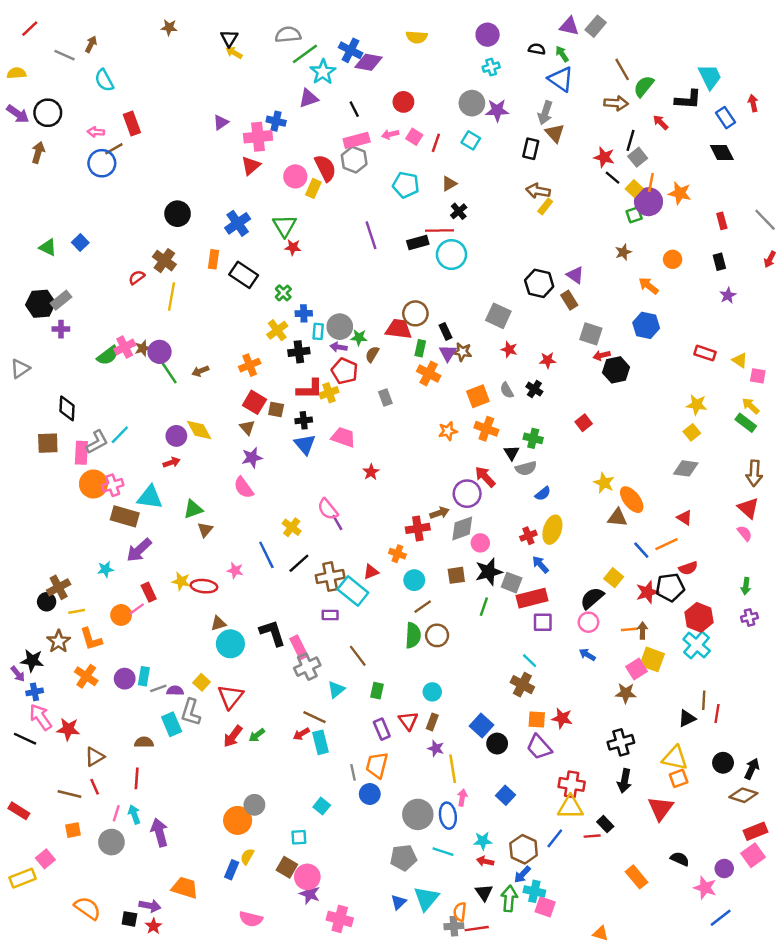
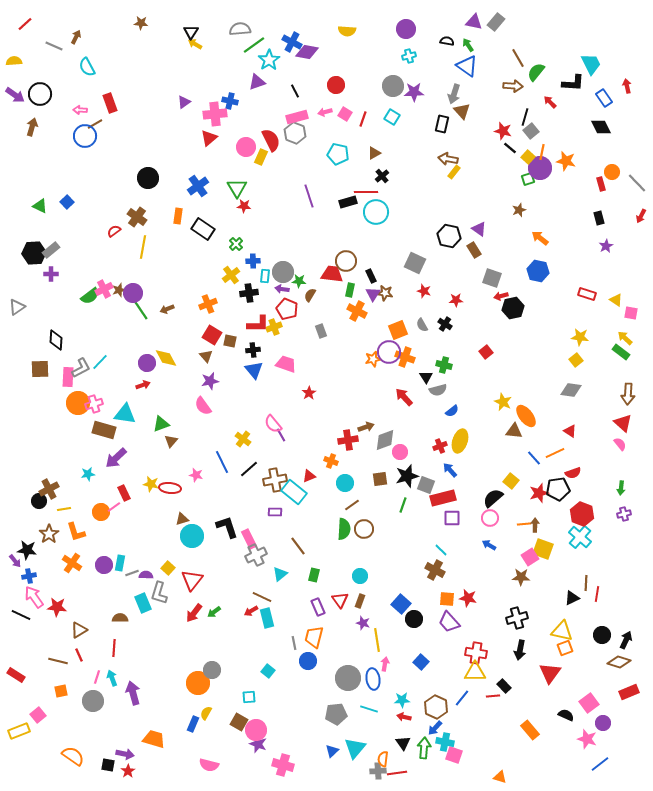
orange circle: (673, 259) -> (612, 172), moved
purple circle: (467, 494) -> (389, 352), moved
pink square: (753, 855) -> (589, 703), moved

